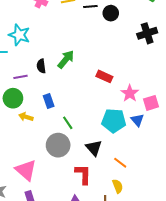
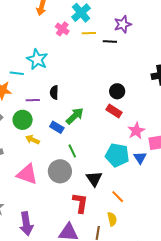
black circle: (111, 13) -> (117, 91), moved
green arrow: (66, 59) -> (75, 116), moved
blue rectangle: (49, 101) -> (57, 127), turned -48
pink triangle: (26, 170) -> (27, 174), moved, turned -30

